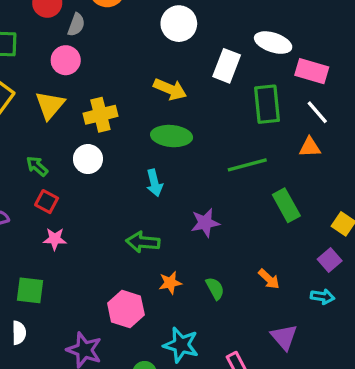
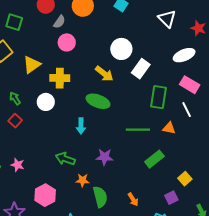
white circle: (179, 24) -> (121, 49), moved
white ellipse: (273, 43) -> (184, 55), moved, turned -55
pink circle: (66, 60) -> (67, 42), moved
orange triangle: (310, 147) -> (169, 128), moved
green rectangle: (286, 205) -> (154, 159), turned 66
pink star: (55, 239) -> (18, 165), moved
orange star: (170, 283) -> (82, 180), moved
green semicircle: (215, 288) -> (100, 197), size x1.5

